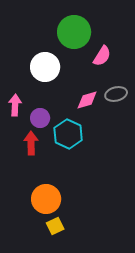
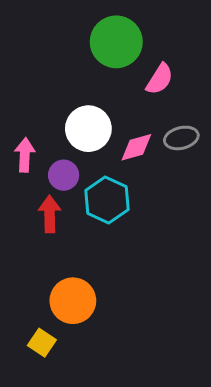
white circle: (45, 67) -> (88, 129), moved
yellow square: (55, 226) -> (42, 343), moved, turned -30

